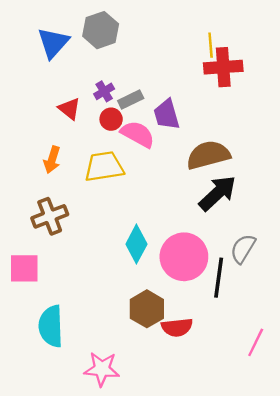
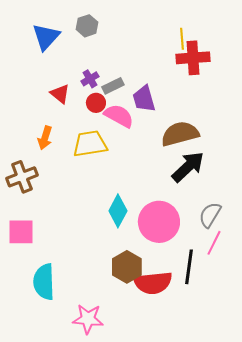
gray hexagon: (101, 30) -> (87, 26), size x0.7
brown cross: (50, 216) -> (22, 177), moved
black line: (219, 278) -> (189, 267), moved
red semicircle: (177, 327) -> (153, 283), size x1.4
pink line: (256, 342) -> (214, 243), moved

